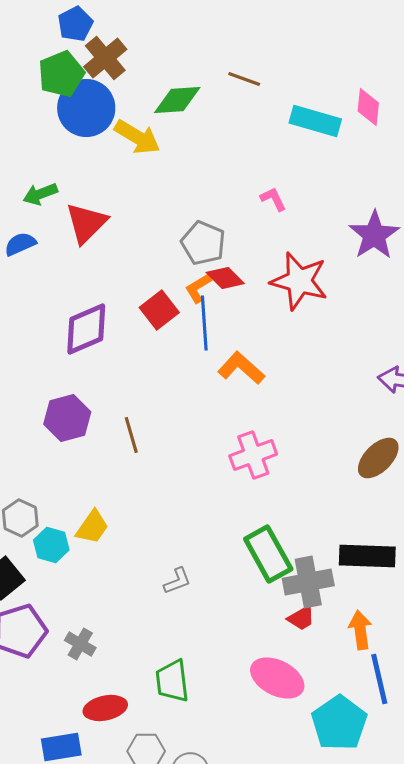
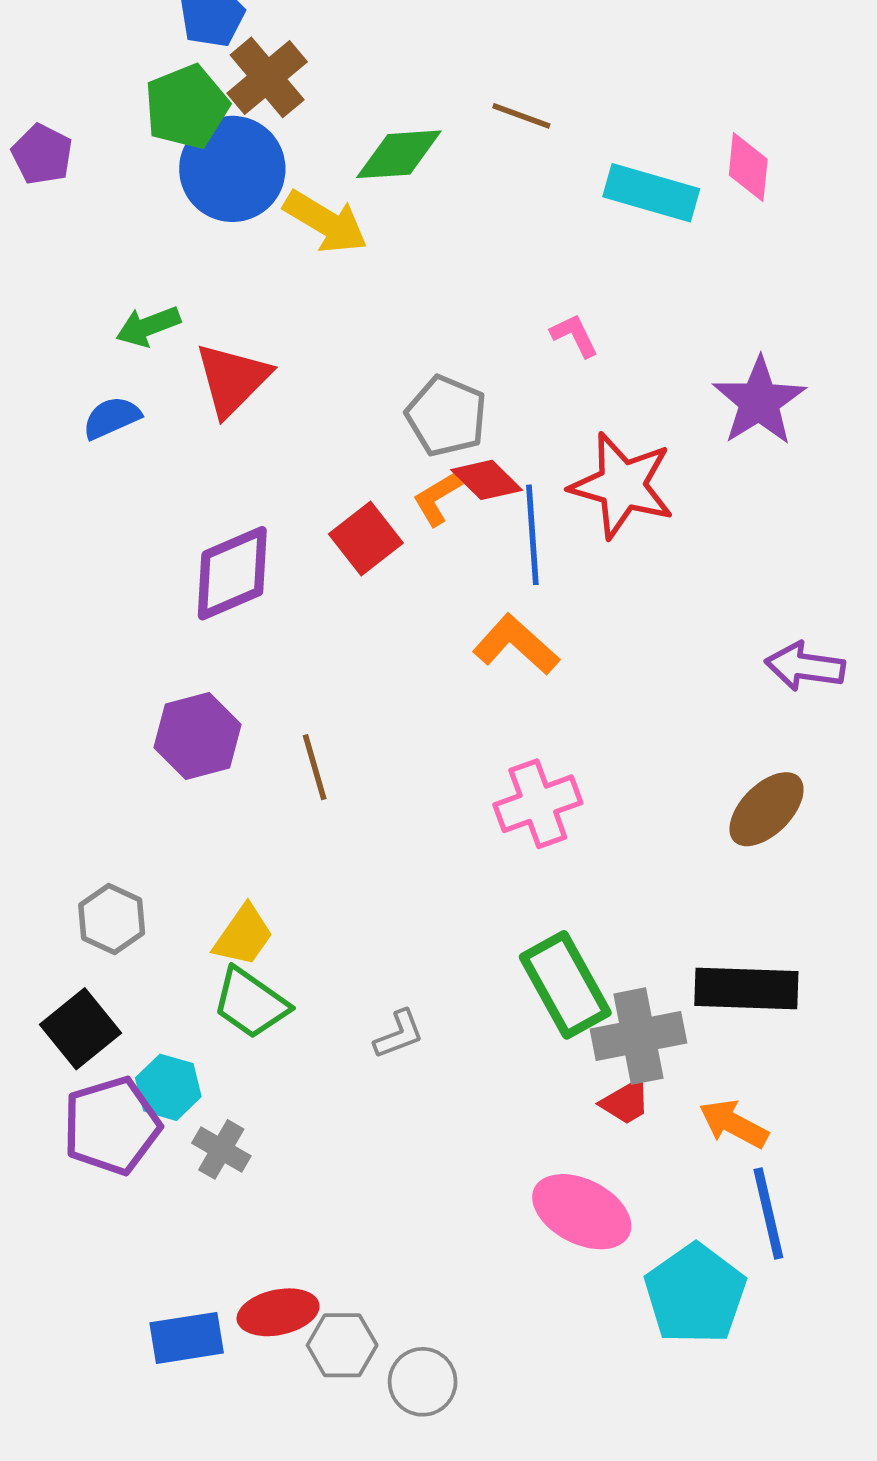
blue line: (204, 323) -> (532, 535), moved
cyan hexagon: (51, 545) -> (168, 1087), moved
orange arrow: (360, 630) -> (734, 1124), turned -54
green trapezoid: (172, 681) -> (251, 1003), moved, turned -48
red ellipse: (105, 708) -> (278, 1312), moved

